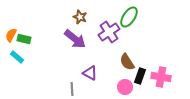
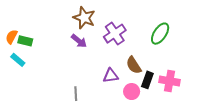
brown star: (80, 17) -> (84, 18), size x1.5
green ellipse: (129, 17) -> (160, 34), moved
purple arrow: (75, 39) -> (79, 41), size x0.7
purple triangle: (90, 73) -> (111, 76), moved, turned -35

